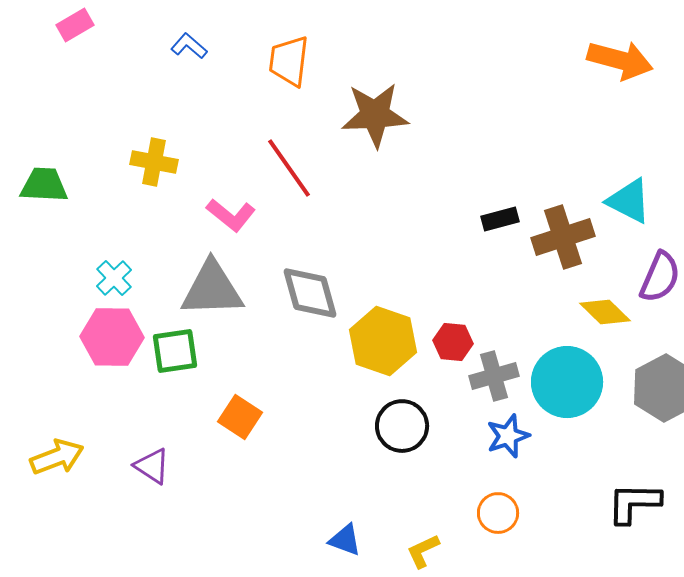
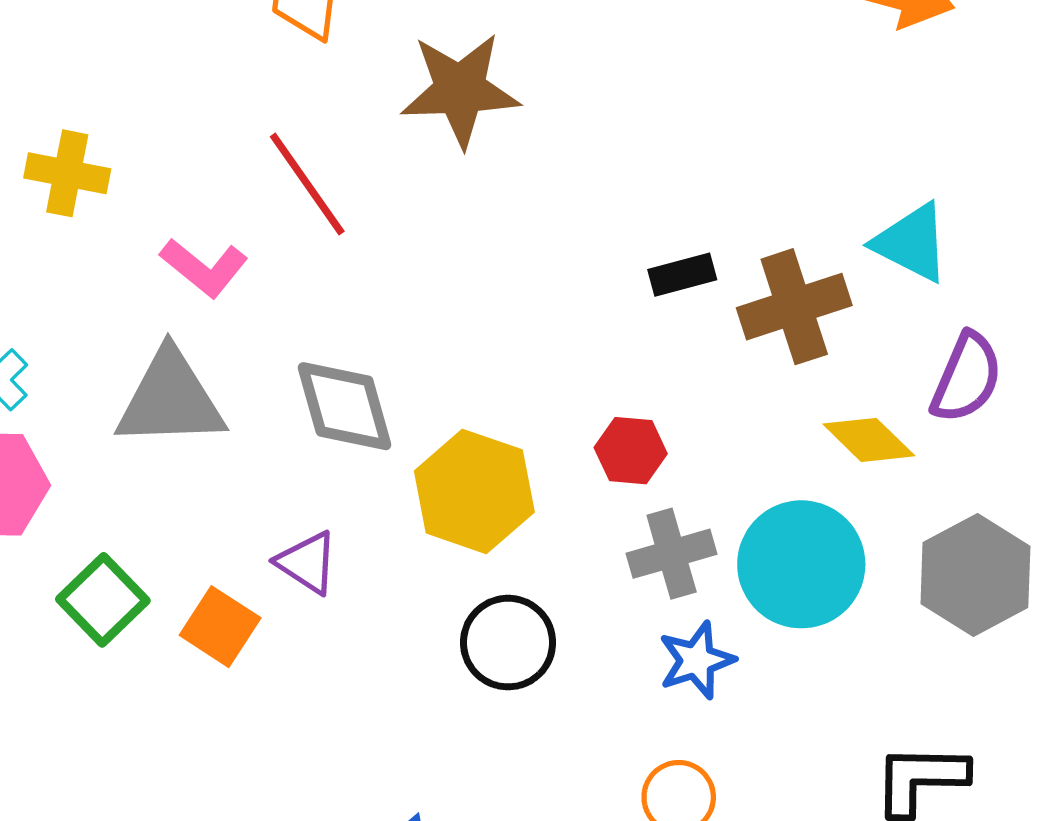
red hexagon: (453, 342) -> (631, 451), moved
green square: (175, 351) -> (103, 600), moved, turned -36
purple triangle: (152, 466) -> (307, 563), moved

